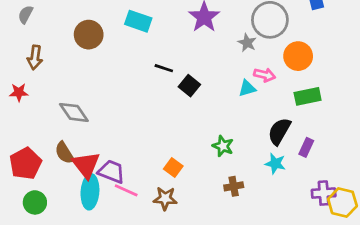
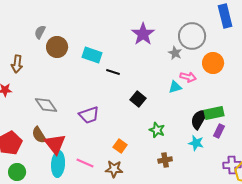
gray semicircle: (26, 14) -> (40, 32), moved
cyan rectangle: (138, 21) -> (92, 55), moved
black square: (189, 86) -> (138, 99), moved
green rectangle: (308, 96) -> (214, 113), moved
purple trapezoid: (111, 172) -> (89, 115), moved, turned 140

